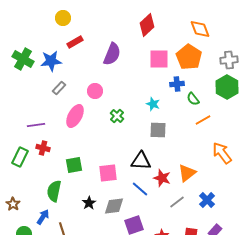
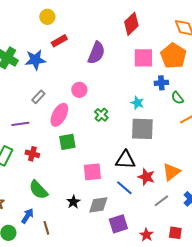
gray rectangle: (59, 88) -> (38, 97), moved
gray square: (158, 130) -> (142, 129), size x1.4
red cross: (43, 148) -> (32, 154), moved
green square: (74, 165) -> (67, 142), moved
green semicircle: (54, 191) -> (38, 190), turned -55

